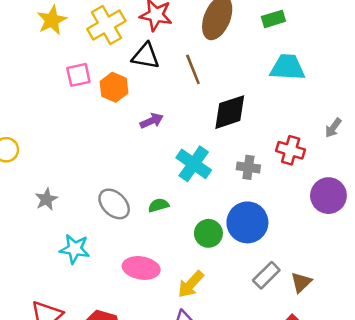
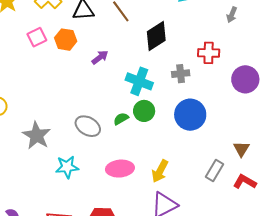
gray arrow: (333, 128) -> (232, 15), moved
gray star: (46, 199) -> (37, 135), size x1.6
green circle: (208, 233) -> (144, 111), moved
gray rectangle: (266, 275) -> (214, 170), moved

